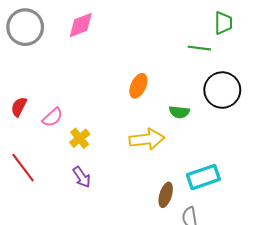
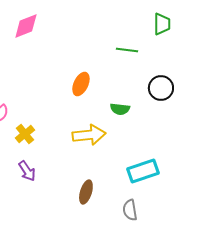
green line: (199, 48) -> (127, 50), moved
black circle: (222, 90) -> (161, 88), size x0.7
brown ellipse: (166, 195) -> (86, 192), moved

